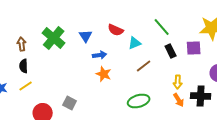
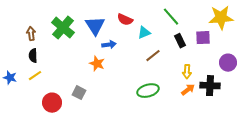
blue triangle: (86, 36) -> (95, 26), size x1.5
orange star: (104, 74) -> (97, 64), moved
orange arrow: (179, 100) -> (188, 90), turned -96

